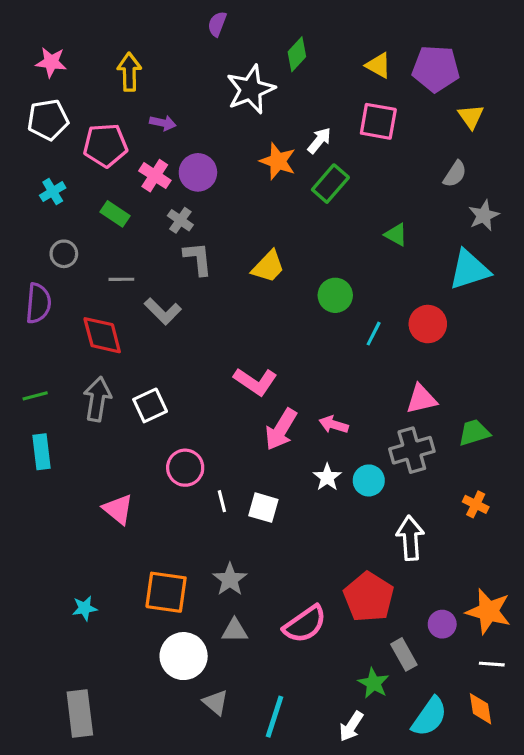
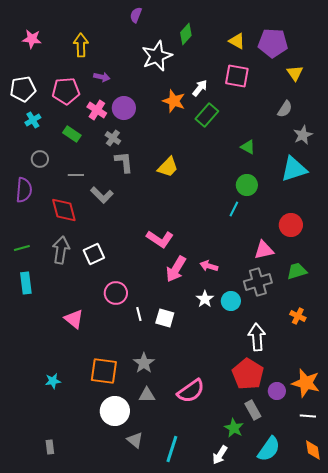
white pentagon: (48, 120) -> (23, 89), moved
green circle: (335, 295) -> (247, 185), moved
red circle: (428, 324) -> (291, 225), moved
red pentagon: (369, 597) -> (248, 374), moved
orange diamond: (480, 709) -> (313, 450), moved
gray rectangle: (80, 714) -> (50, 447), size x0.5

